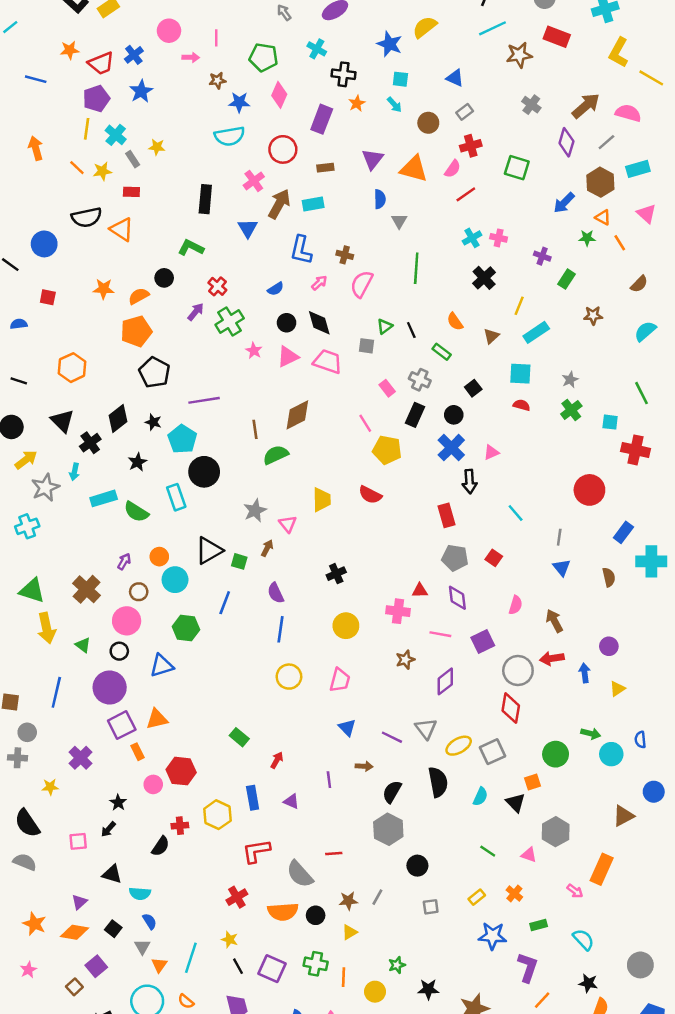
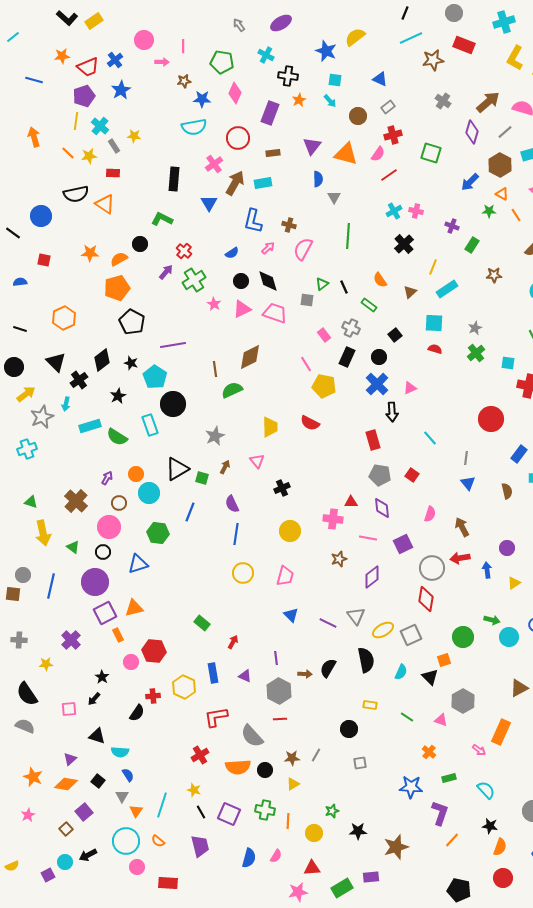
pink triangle: (288, 524) -> (257, 461), moved
green triangle: (32, 591) -> (31, 502), size x0.6
gray circle: (27, 732) -> (23, 575), moved
brown arrow: (364, 766) -> (305, 674), moved
gray hexagon: (388, 829) -> (279, 691), moved
yellow rectangle: (477, 897) -> (370, 705), moved, turned 48

